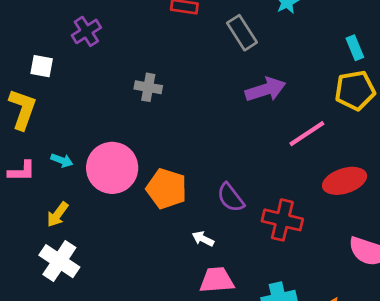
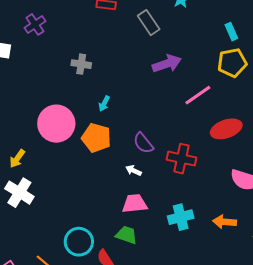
cyan arrow: (62, 160) -> (104, 104), moved, turned 98
white arrow: (203, 239) -> (134, 170), moved

